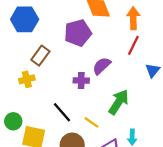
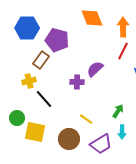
purple pentagon: (78, 33) -> (57, 40), moved, turned 30
green arrow: (119, 102) -> (118, 111), moved, size x0.6
black line: (62, 112) -> (44, 99), moved

